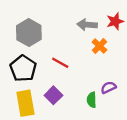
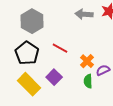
orange cross: (99, 46) -> (87, 61), moved
yellow rectangle: (25, 103) -> (29, 84), turned -35

